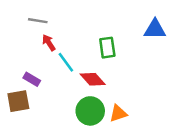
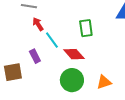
purple rectangle: (32, 79) -> (35, 56), moved, turned 32
orange triangle: (118, 113) -> (104, 82), moved

